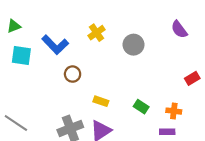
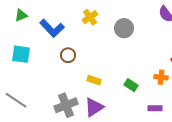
green triangle: (14, 26) -> (21, 15), moved
cyan square: (21, 56) -> (21, 54), moved
orange cross: (174, 111) -> (161, 77), moved

